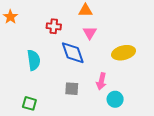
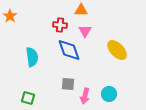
red cross: (54, 26) -> (60, 25), moved
yellow ellipse: (124, 53) -> (117, 50), turned 60
pink arrow: (101, 81) -> (85, 96), moved

